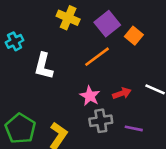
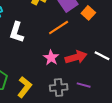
red arrow: (122, 93) -> (76, 57), size x1.5
gray cross: (101, 121) -> (59, 88), moved

